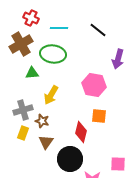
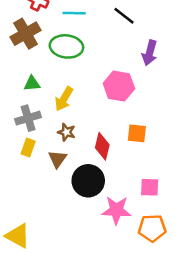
green triangle: (32, 73) -> (32, 84), moved
orange square: (99, 116) -> (137, 133), moved
brown star: (42, 121) -> (66, 132), moved

